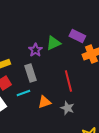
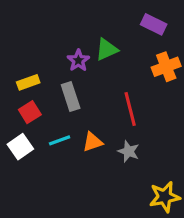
purple rectangle: (77, 36) -> (154, 24), moved
cyan line: (23, 93) -> (60, 140), moved

